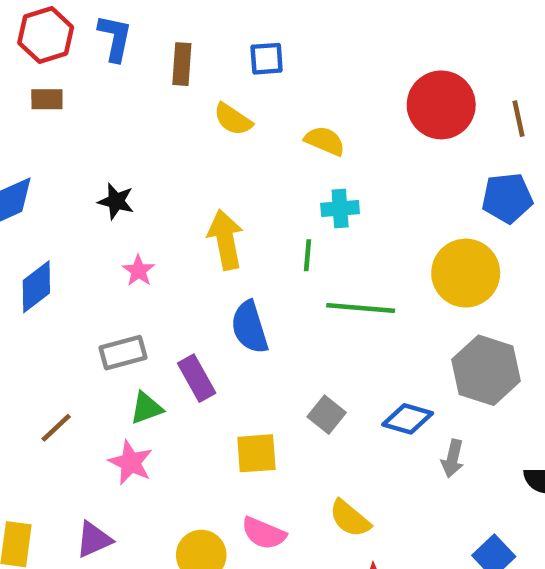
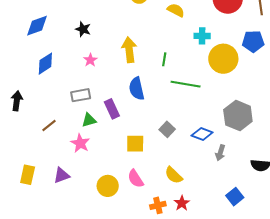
cyan cross: (340, 209) -> (202, 36), moved
yellow circle: (466, 273) -> (223, 59), moved
pink semicircle: (264, 533) -> (136, 179), turned 30

